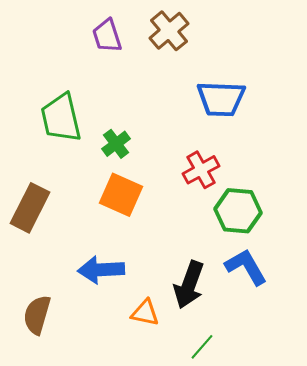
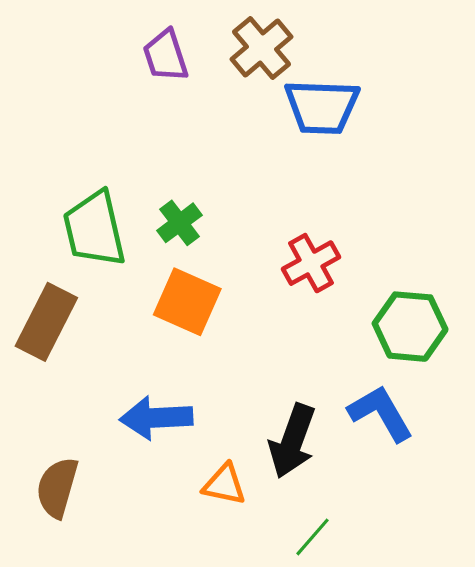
blue trapezoid: (221, 99) -> (322, 107), moved
green trapezoid: (61, 118) -> (94, 229), moved
green hexagon: (238, 211) -> (410, 327), moved

